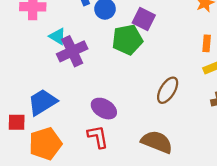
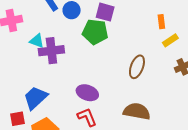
green pentagon: (127, 40) -> (95, 32), turned 30
purple cross: (72, 51) -> (51, 51), turned 30

